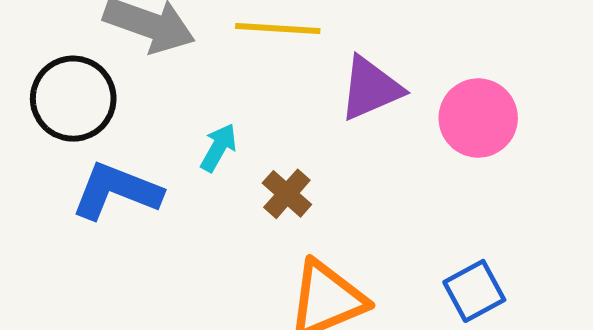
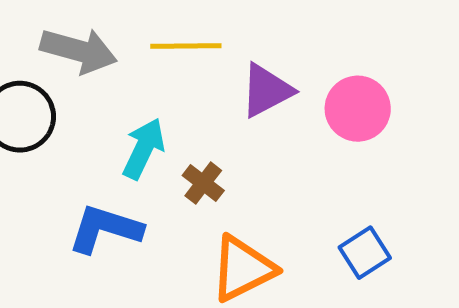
cyan arrow: (218, 148) -> (144, 149), size x1.5
blue L-shape: (116, 191) -> (105, 229), moved

